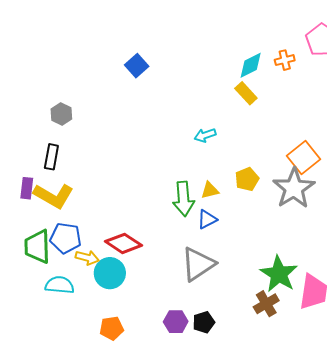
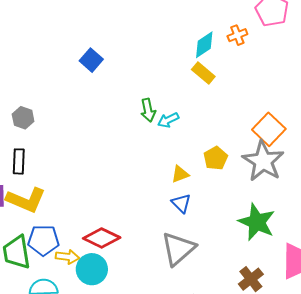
green arrow: (184, 199) -> (148, 110), moved, size x0.7
blue triangle: (207, 219) -> (181, 203), turned -40
green star: (279, 274) -> (257, 222), moved

